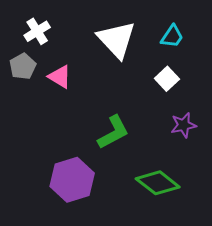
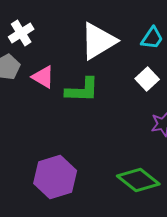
white triangle: (116, 40) -> (98, 41), turned 42
green L-shape: (113, 132) -> (82, 90), moved, turned 30

